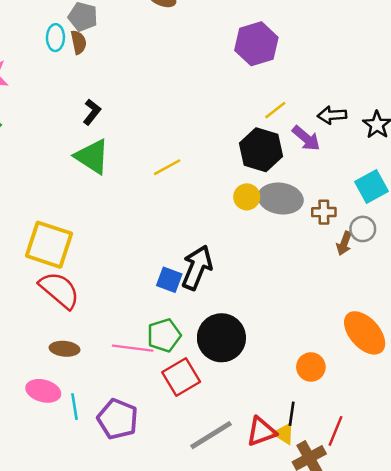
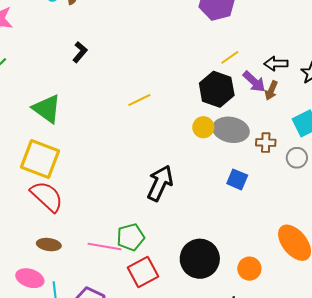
green triangle: (92, 157) -> (47, 109), moved
brown arrow: (344, 243) -> (271, 90), moved
blue square: (169, 280) -> (237, 179), moved
black circle: (221, 338) -> (200, 259), moved

